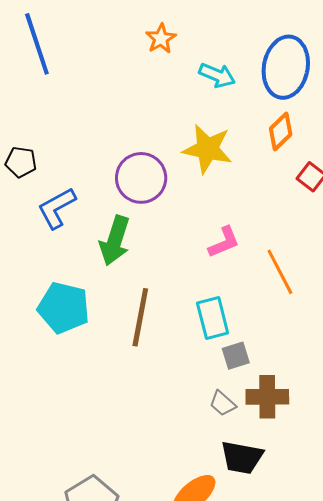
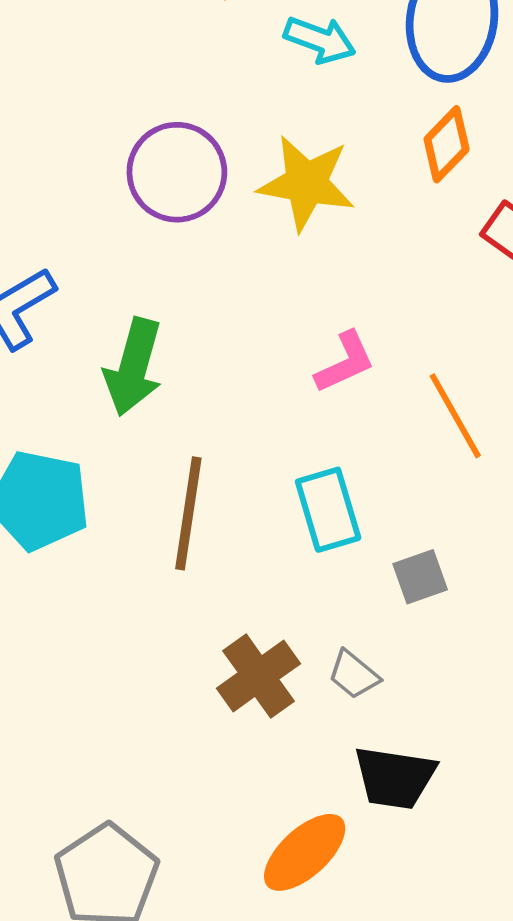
purple circle: (141, 178) -> (177, 172), moved
gray square: (236, 356) -> (420, 577), moved
brown cross: (267, 397) -> (258, 676), moved, turned -33

